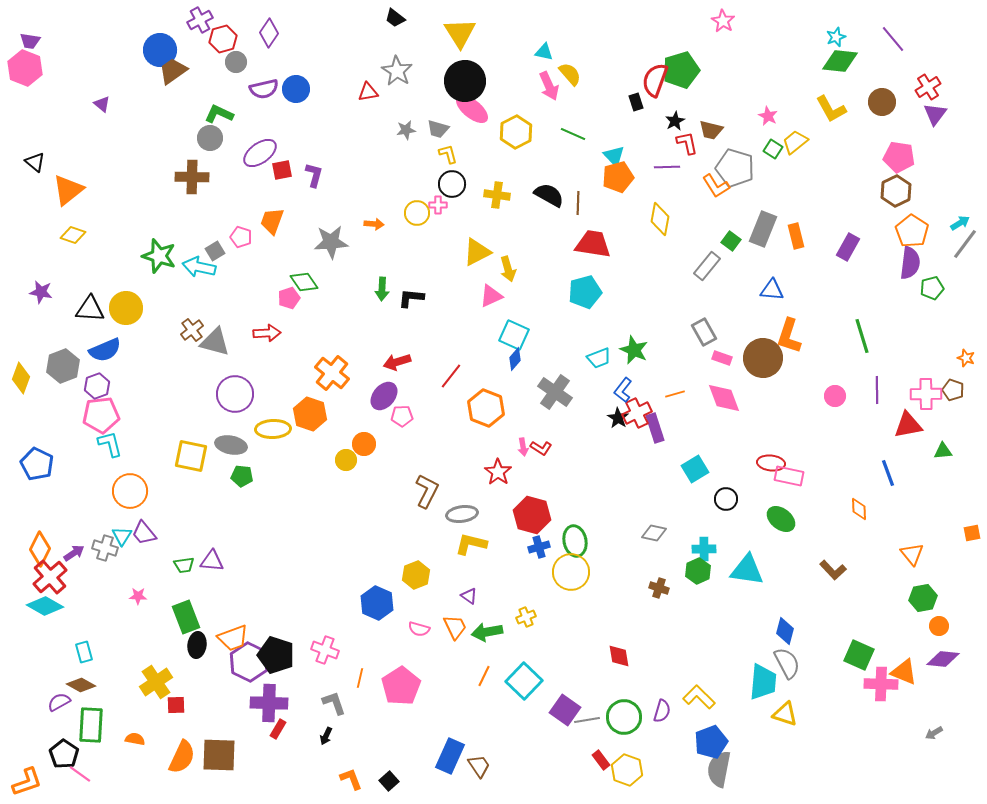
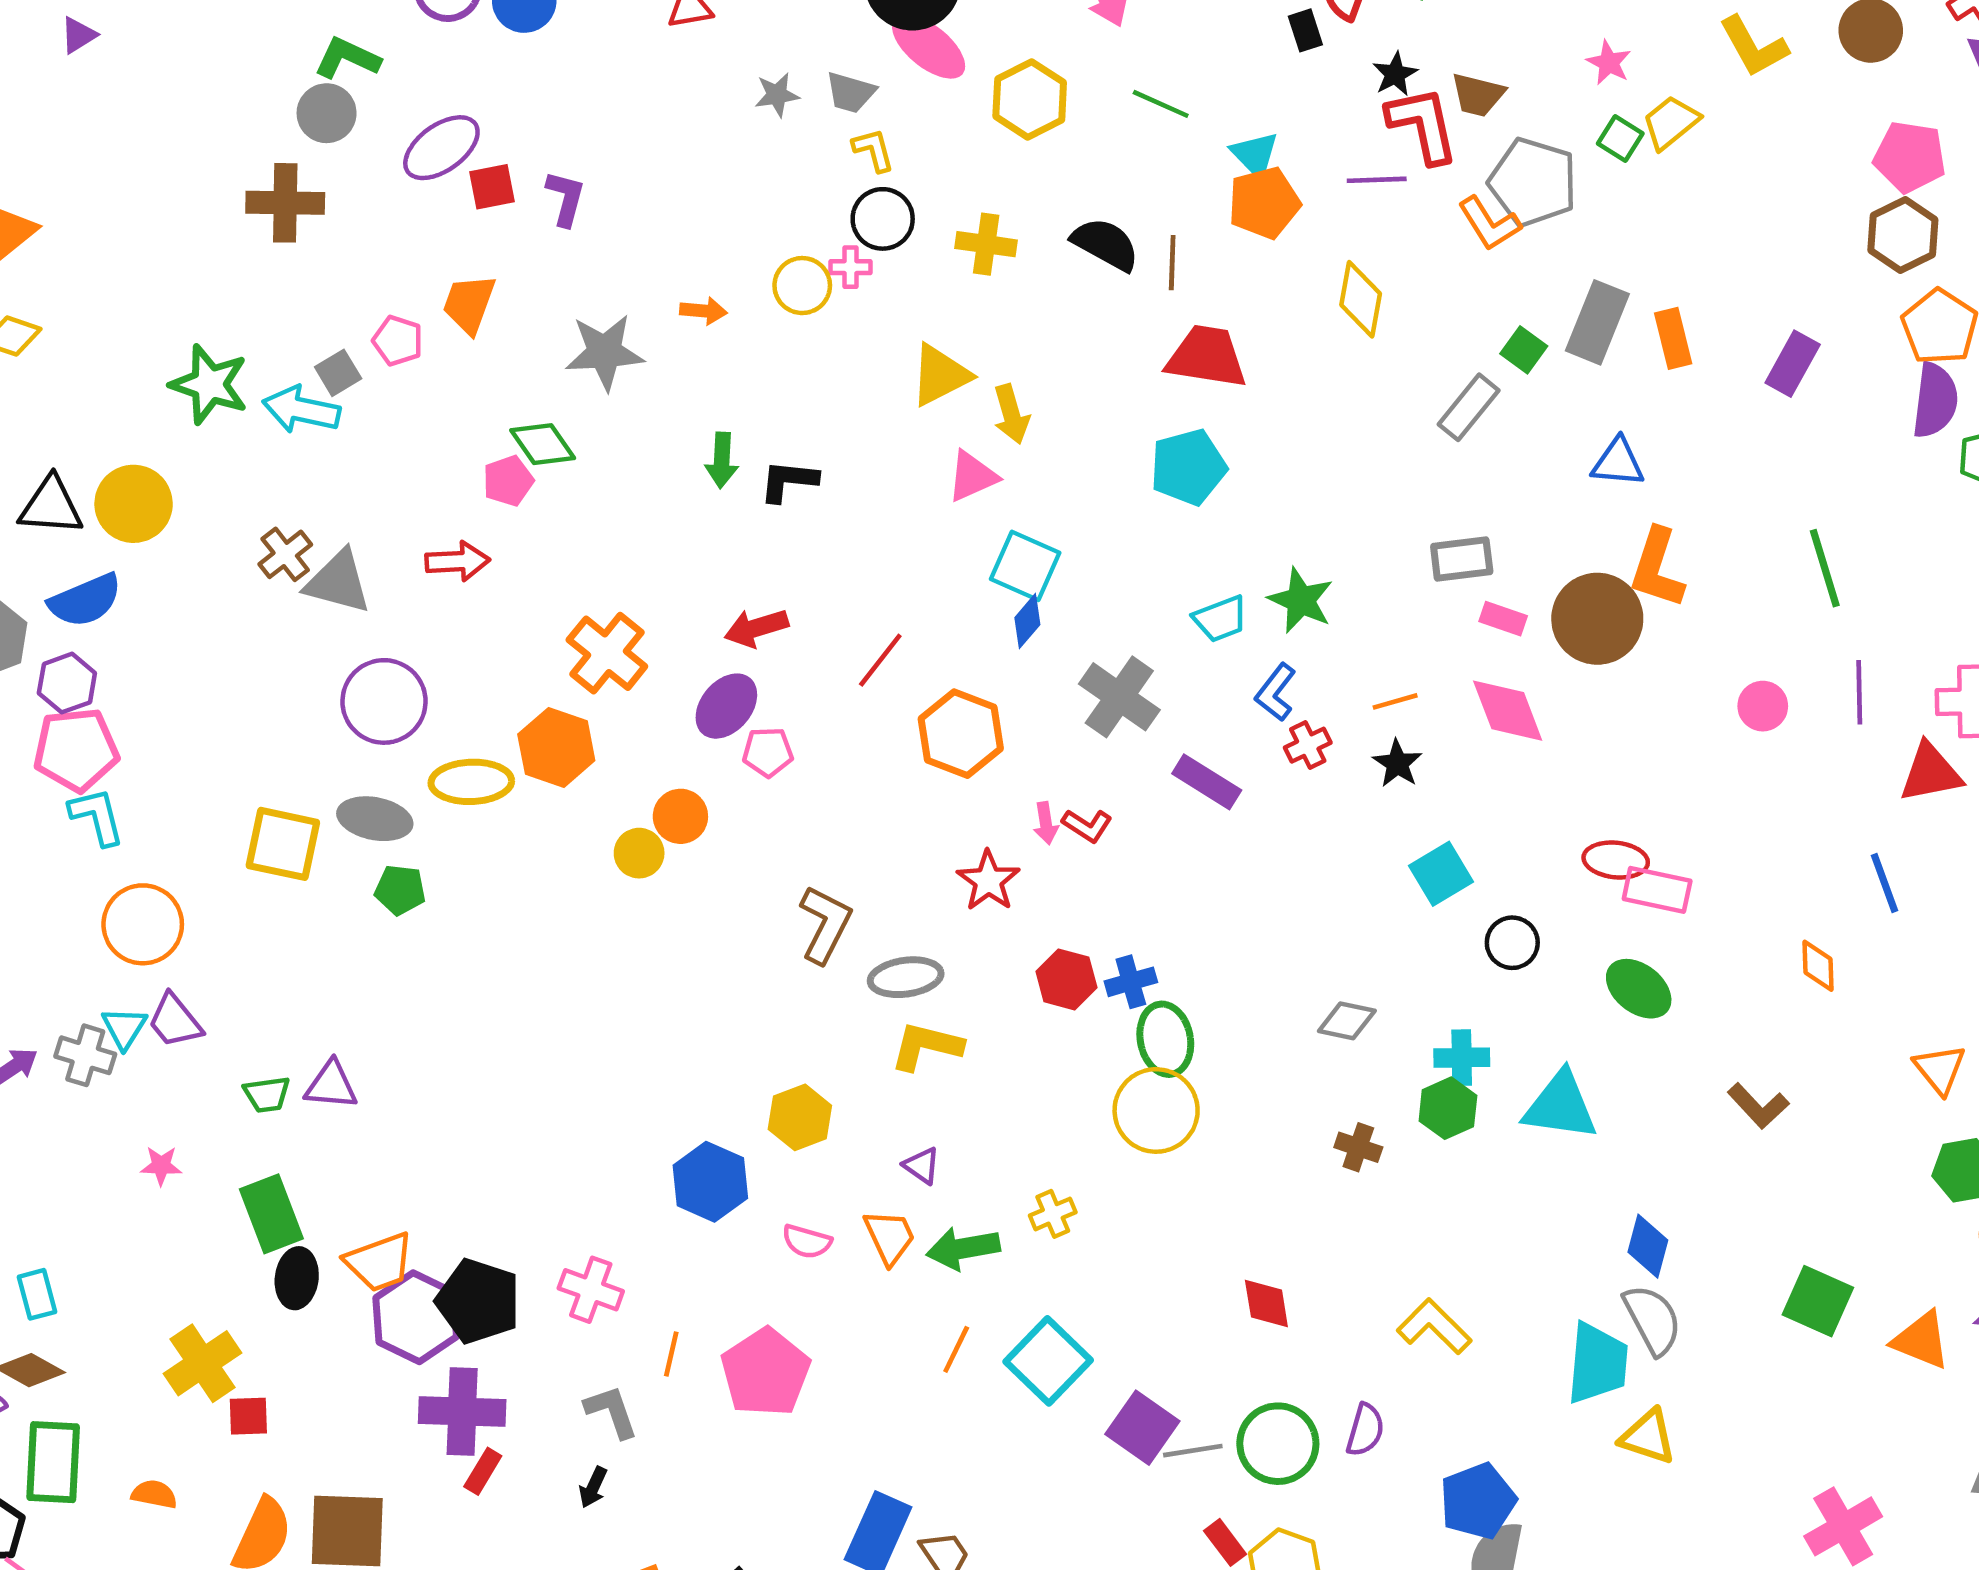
purple triangle: (102, 104) -> (78, 35), turned 48
red L-shape: (687, 143) -> (1423, 125), size x1.5
gray rectangle: (704, 332) -> (1462, 559), turned -68
red cross: (637, 413) -> (1308, 745), size x0.7
black star: (618, 418) -> (1397, 763), moved
purple rectangle: (655, 428) -> (1207, 782), moved, turned -40
red hexagon: (532, 515) -> (1066, 979), size x0.7
blue cross: (539, 547) -> (1131, 982), moved
pink cross: (881, 684) -> (1843, 1526), moved, turned -32
yellow L-shape: (699, 697) -> (1434, 1326), moved

